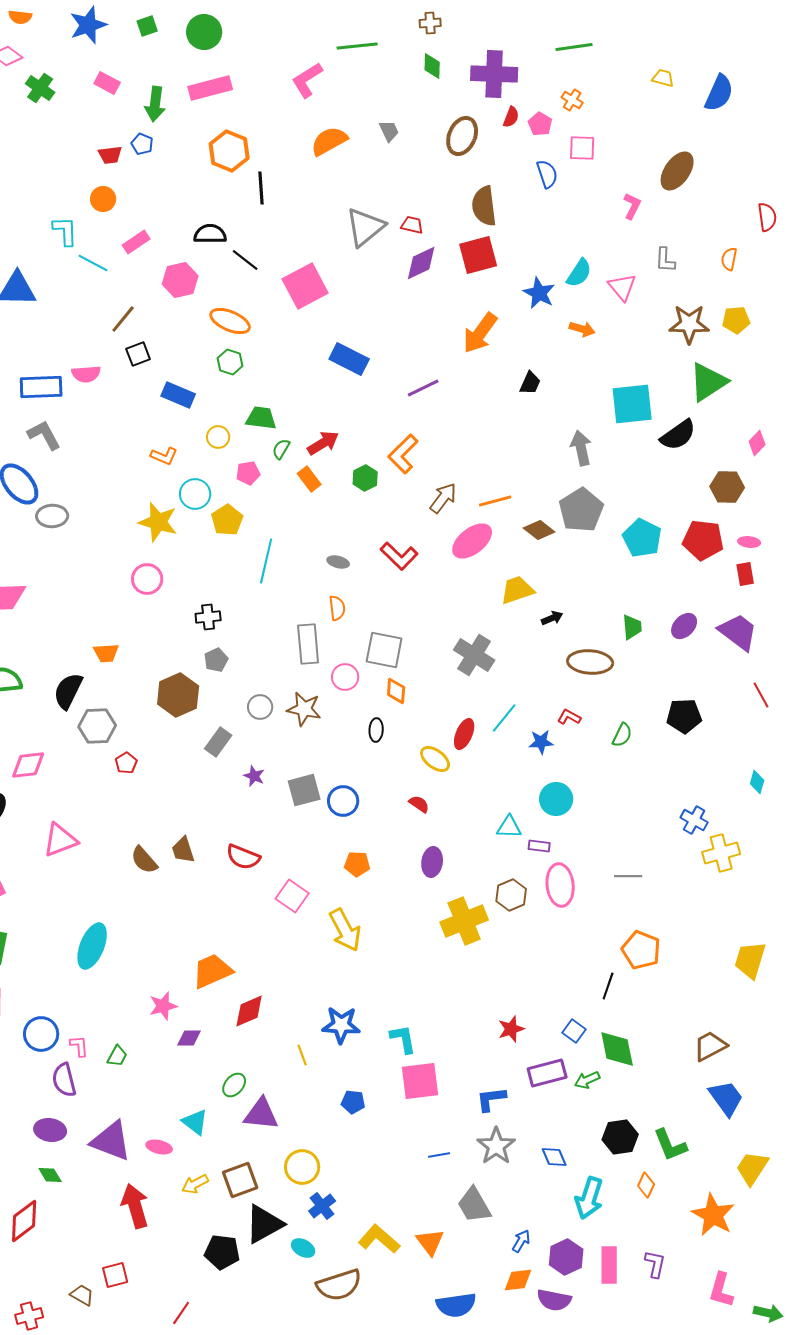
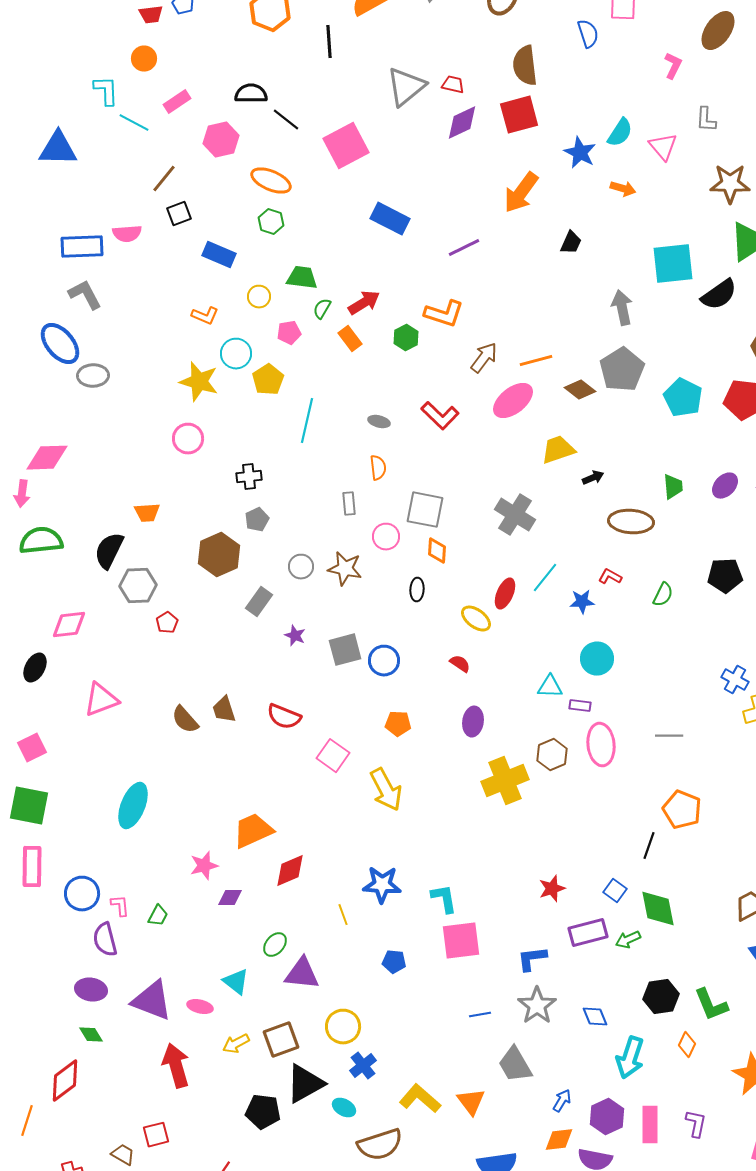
black line: (261, 188) -> (329, 42), moved
orange L-shape: (403, 454) -> (444, 314), turned -117
gray rectangle: (308, 644) -> (349, 504), size x0.6

